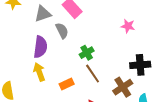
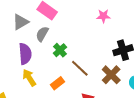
gray semicircle: (62, 31) -> (42, 34), turned -112
green cross: (87, 53) -> (60, 50), moved

